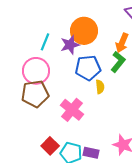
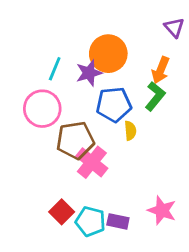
brown pentagon: (35, 94) -> (75, 140), moved

